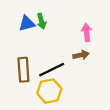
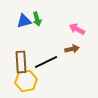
pink arrow: (87, 32) -> (77, 29), turned -56
yellow hexagon: (49, 91) -> (26, 81), moved

